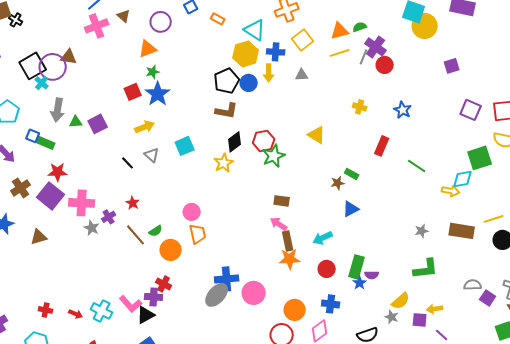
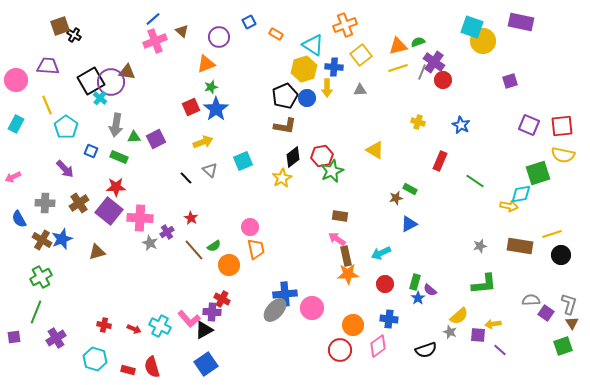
green rectangle: (46, 143) -> (119, 157), moved
green rectangle: (357, 267) -> (415, 282), size x0.7
purple semicircle: (372, 275) -> (430, 290), turned 40

